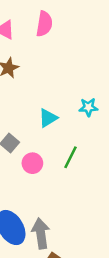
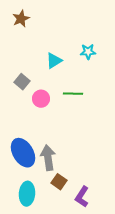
green line: (71, 157) -> (73, 94), turned 66

